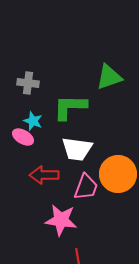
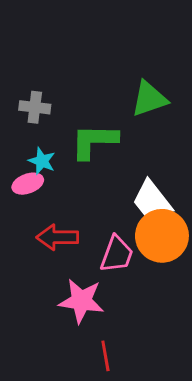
pink ellipse: (23, 137) -> (28, 184), turned -50
white trapezoid: (77, 149) -> (152, 201), moved, turned 44

